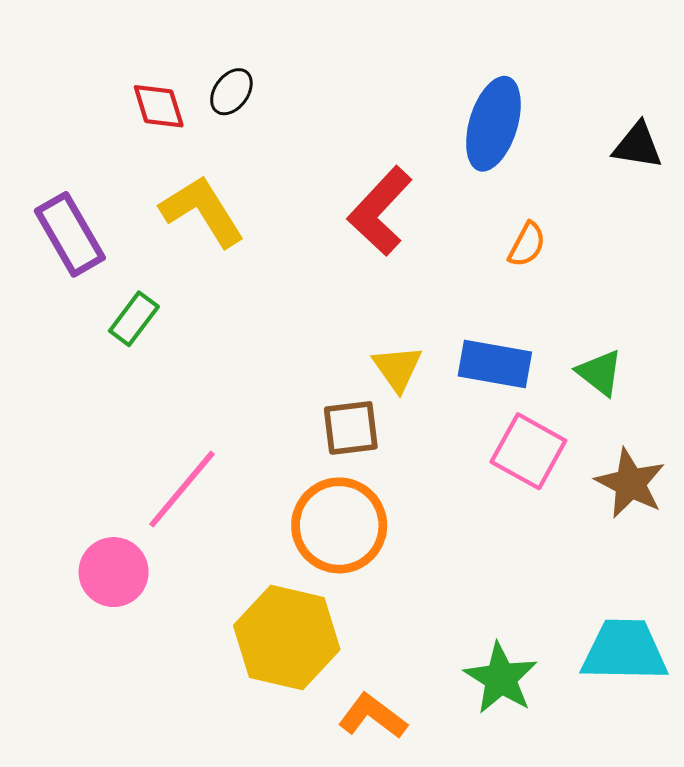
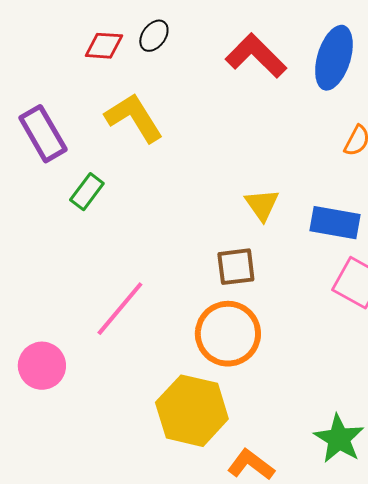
red diamond: (159, 106) -> (104, 46), turned -69
red L-shape: (380, 211) -> (256, 56), moved, turned 92
yellow triangle: (397, 368) -> (262, 205), moved
pink circle: (114, 572) -> (42, 366), moved

